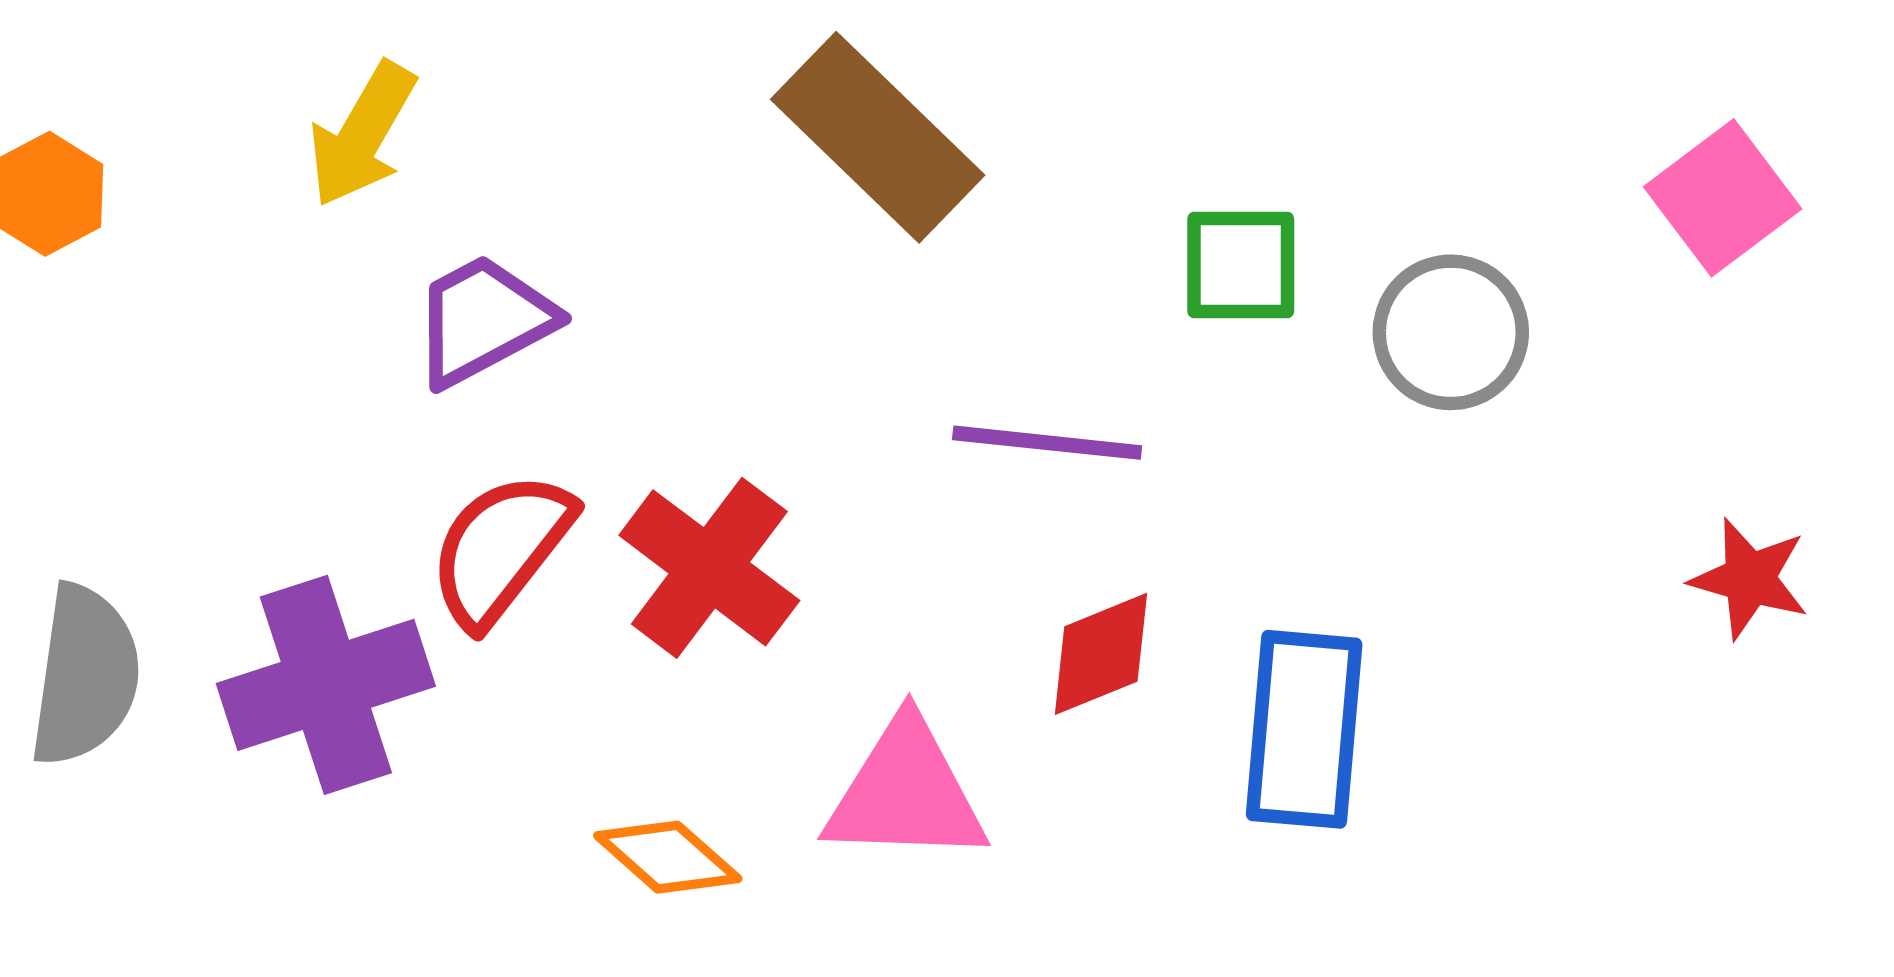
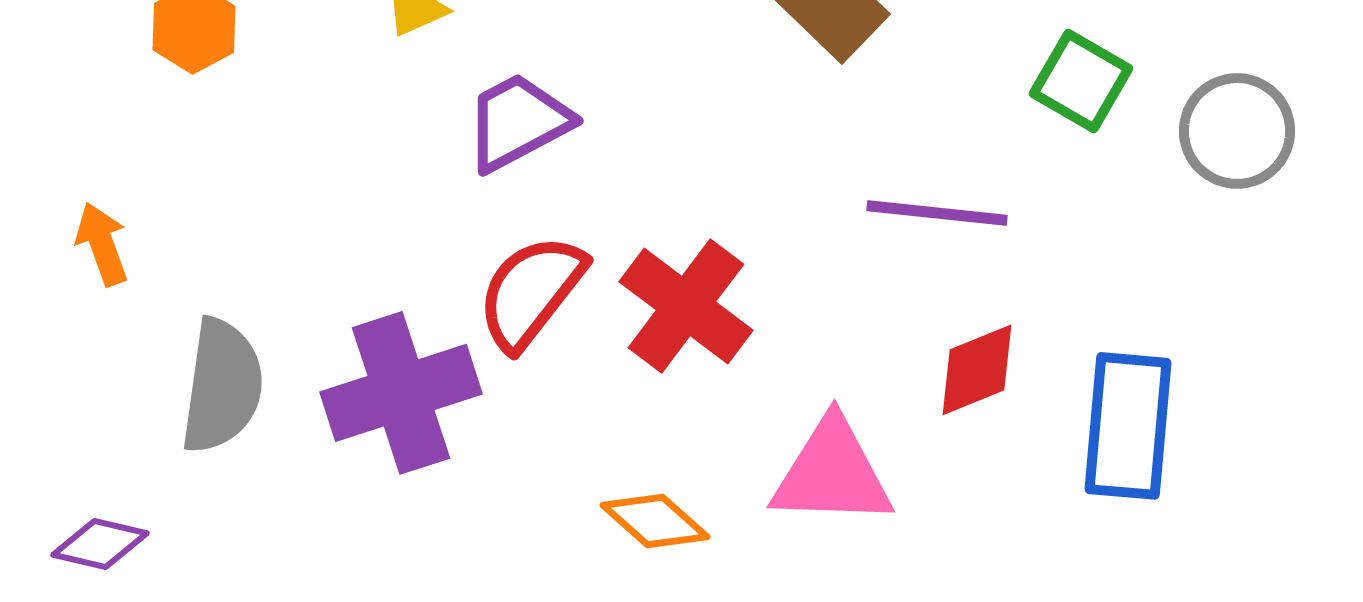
green square: (1241, 265) -> (1081, 81), turned 30

